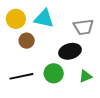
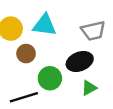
green circle: (54, 73) -> (50, 78), moved
green triangle: (86, 76) -> (89, 88), moved

